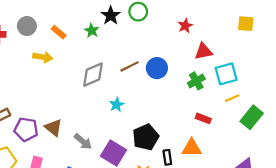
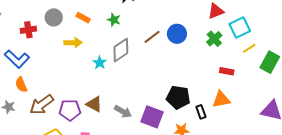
green star: (92, 31) -> (114, 20), moved
cyan star: (117, 105) -> (100, 63), moved
black pentagon: (146, 137) -> (178, 97), turned -30

